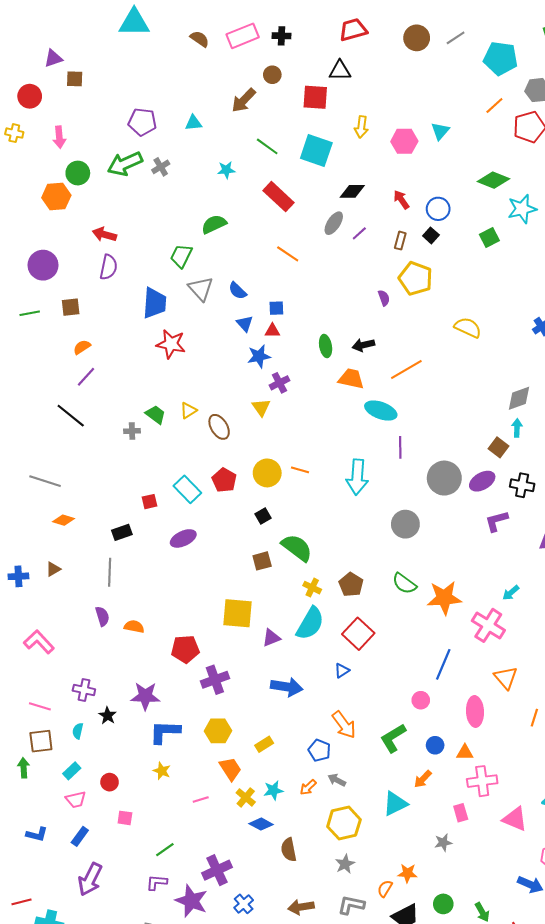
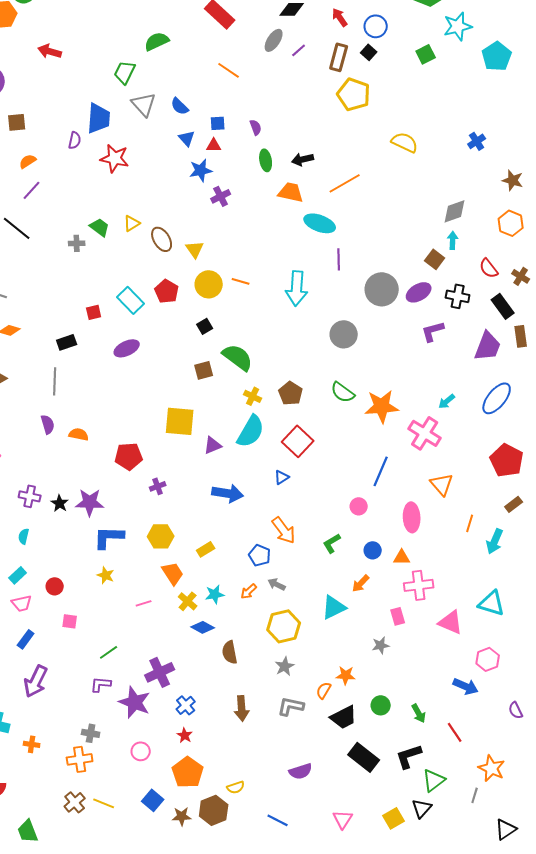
brown rectangle: (400, 241) -> (339, 57), size x1.5
purple semicircle: (109, 267) -> (75, 140), moved, size x0.7
purple semicircle: (384, 298) -> (256, 127), moved
yellow triangle: (261, 407) -> (195, 249), moved
purple cross: (215, 680) -> (158, 486), size x0.6
black star: (107, 716) -> (60, 503), moved
green L-shape: (393, 738) -> (332, 543), size x0.7
brown arrow: (301, 907) -> (242, 708), turned -85

